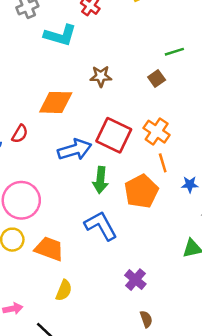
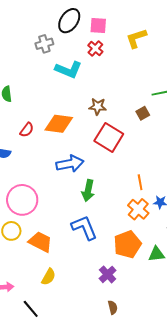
orange cross: (157, 132) -> (138, 209), moved
red semicircle: (20, 134) -> (27, 130), moved
red square: (114, 135) -> (109, 137), moved
orange pentagon: (141, 191) -> (127, 244), moved

